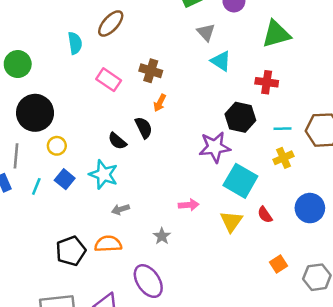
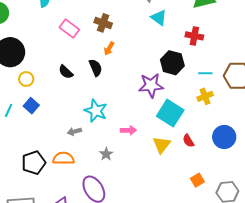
black semicircle: (117, 141) -> (66, 72), moved
cyan star: (104, 174) -> (96, 111), moved

